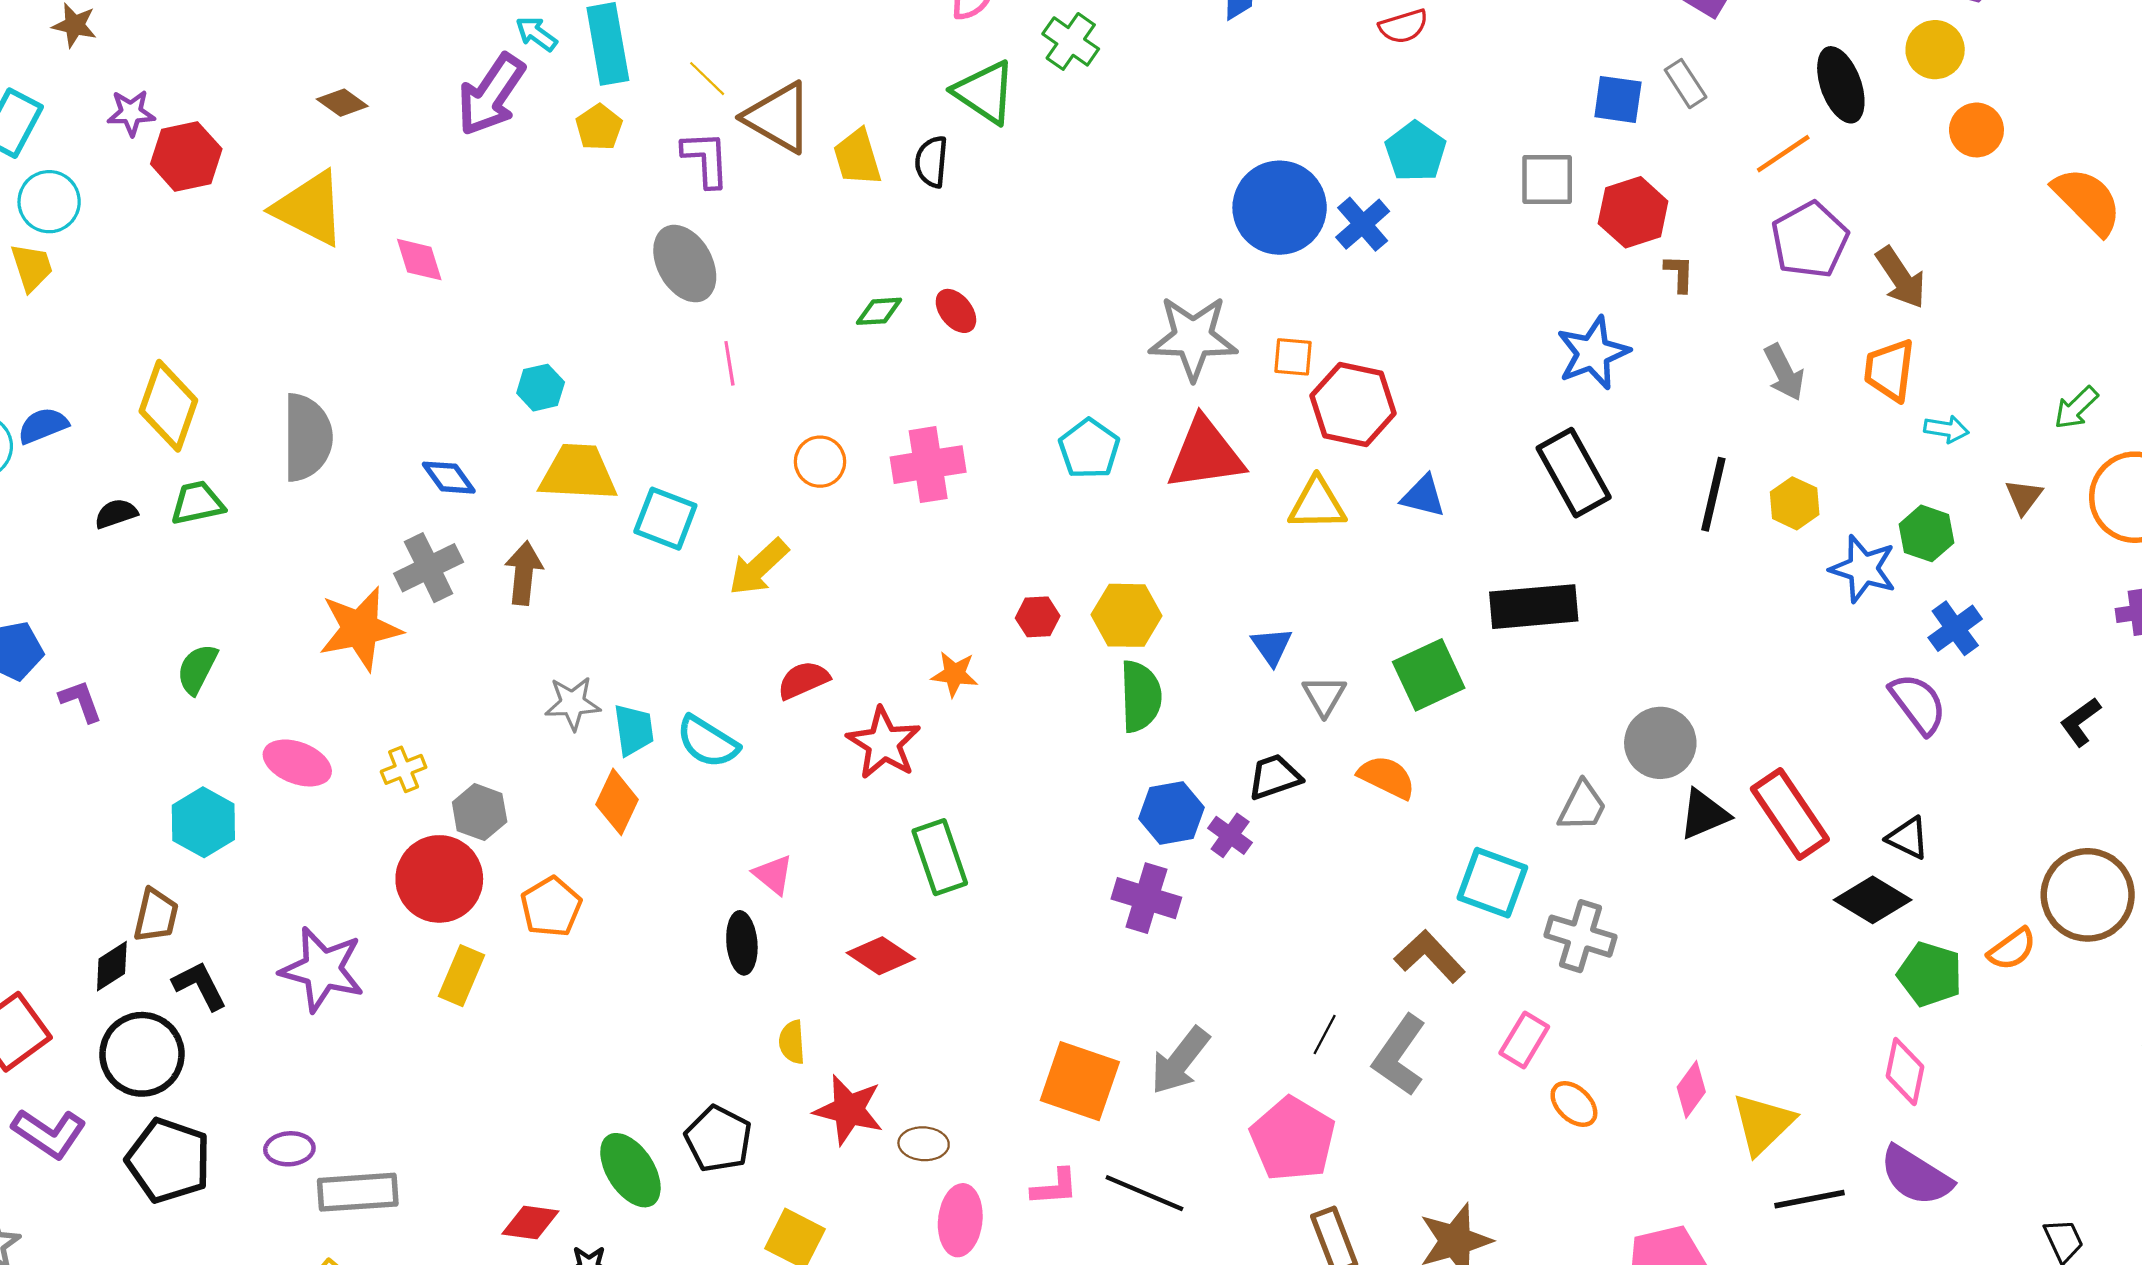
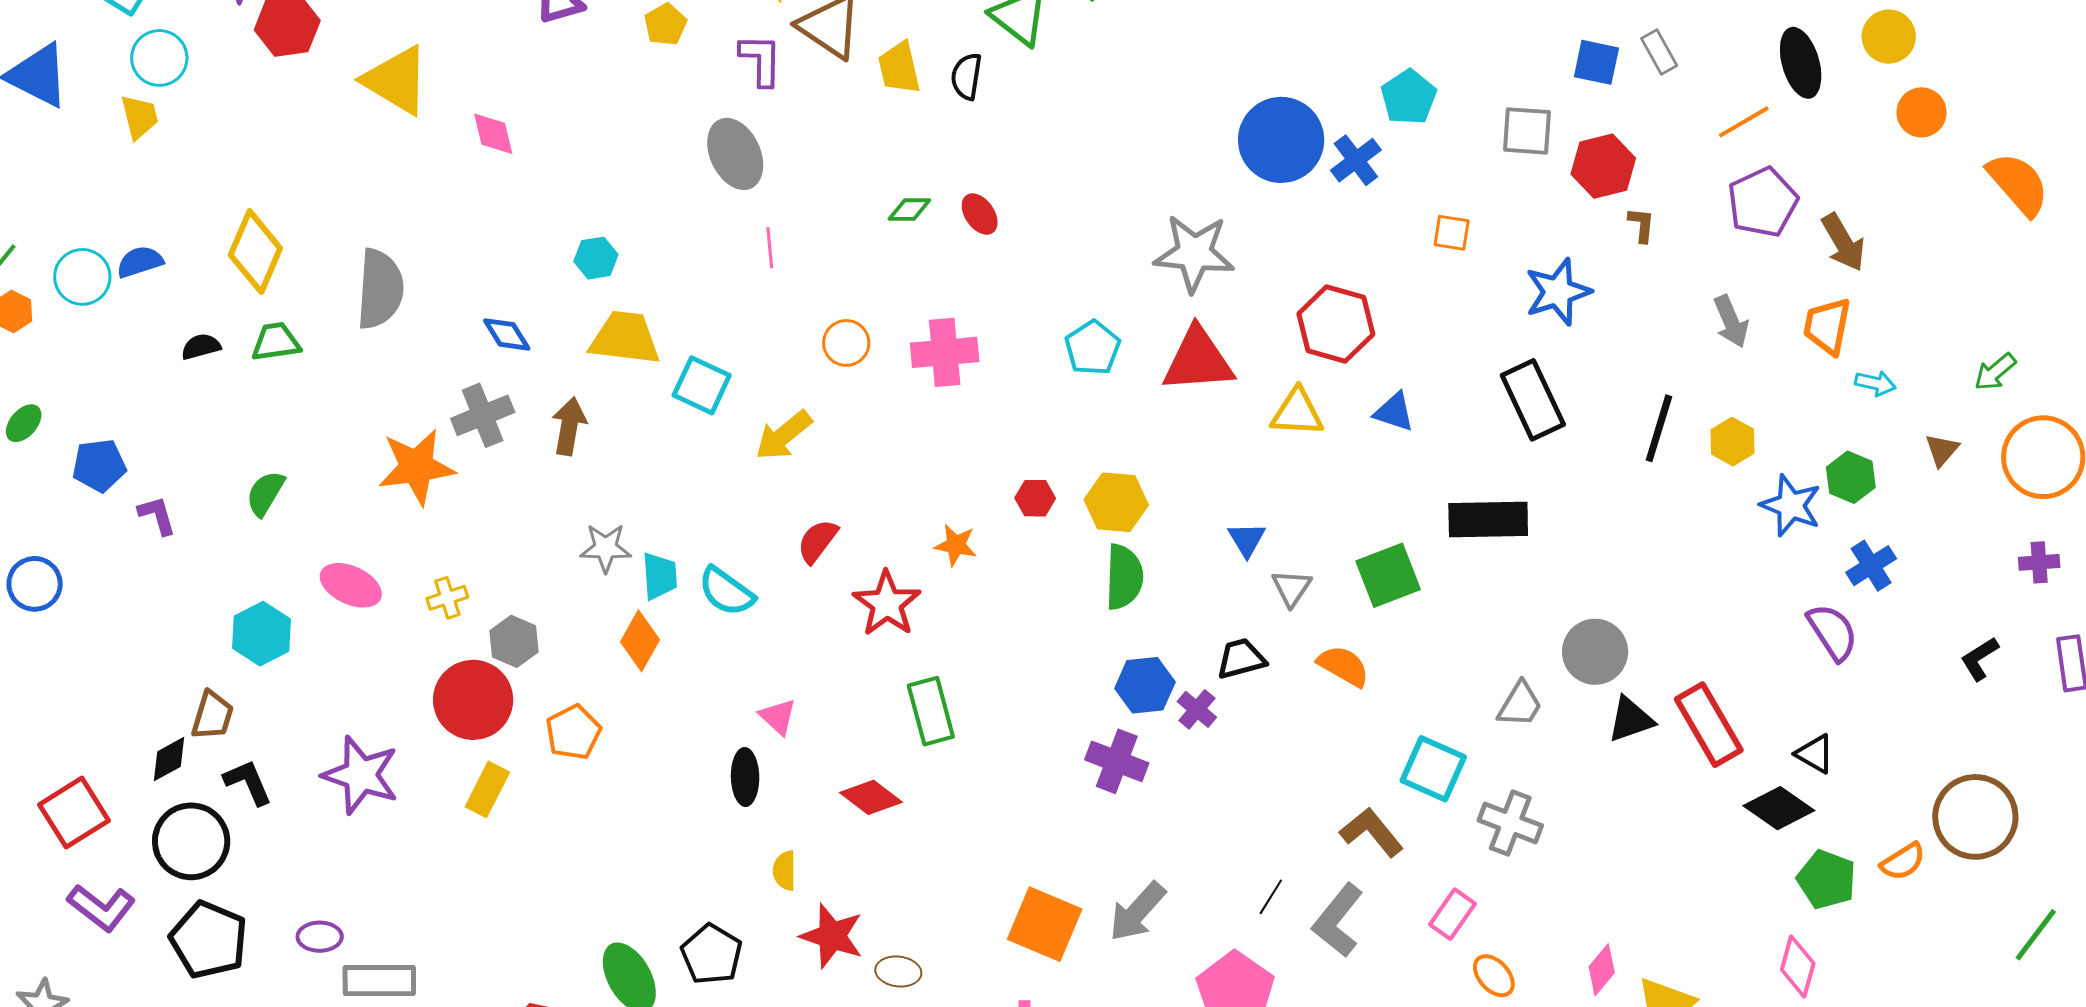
orange square: (1293, 357) -> (1452, 233), moved
red semicircle: (803, 680) -> (817, 541), turned -33

